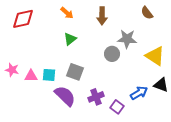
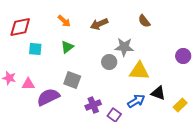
brown arrow: (102, 16) -> (99, 24), turned 66
yellow triangle: (155, 56) -> (139, 71), moved, turned -30
cyan square: (49, 75) -> (35, 49), moved
purple semicircle: (65, 96) -> (48, 97), moved, turned -70

